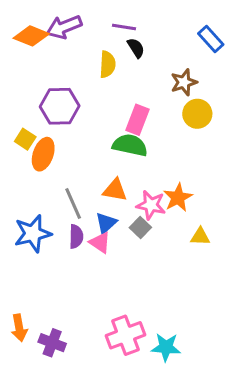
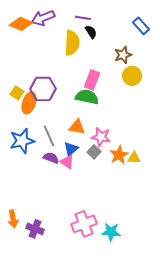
yellow semicircle: (108, 64) -> (72, 43), size x1.4
purple hexagon: (60, 106) -> (43, 89), moved
orange star: (178, 198) -> (119, 155), moved
blue star: (33, 233) -> (22, 141), moved
purple semicircle: (76, 236) -> (51, 158), turned -70

